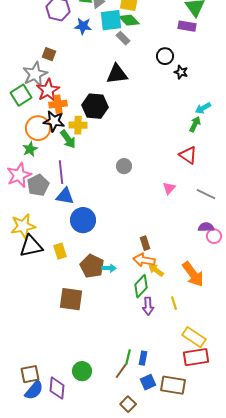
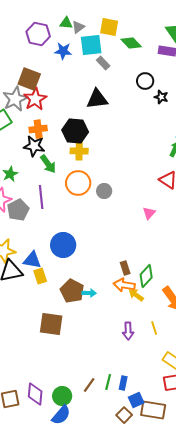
green diamond: (129, 20) -> (131, 43), moved
brown square: (49, 54) -> (29, 79), size x1.6
red star: (48, 90) -> (35, 99), moved
yellow cross: (78, 125) -> (79, 151), moved
orange circle: (38, 128) -> (78, 183), moved
blue triangle: (65, 196) -> (32, 260), moved
green diamond: (141, 286) -> (146, 276), moved
brown line: (121, 371) -> (89, 385), moved
blue square: (148, 382) -> (136, 400), moved
purple diamond: (57, 388) -> (35, 394), moved
blue semicircle: (34, 390) -> (61, 415), moved
brown square: (128, 404) -> (124, 415), moved

